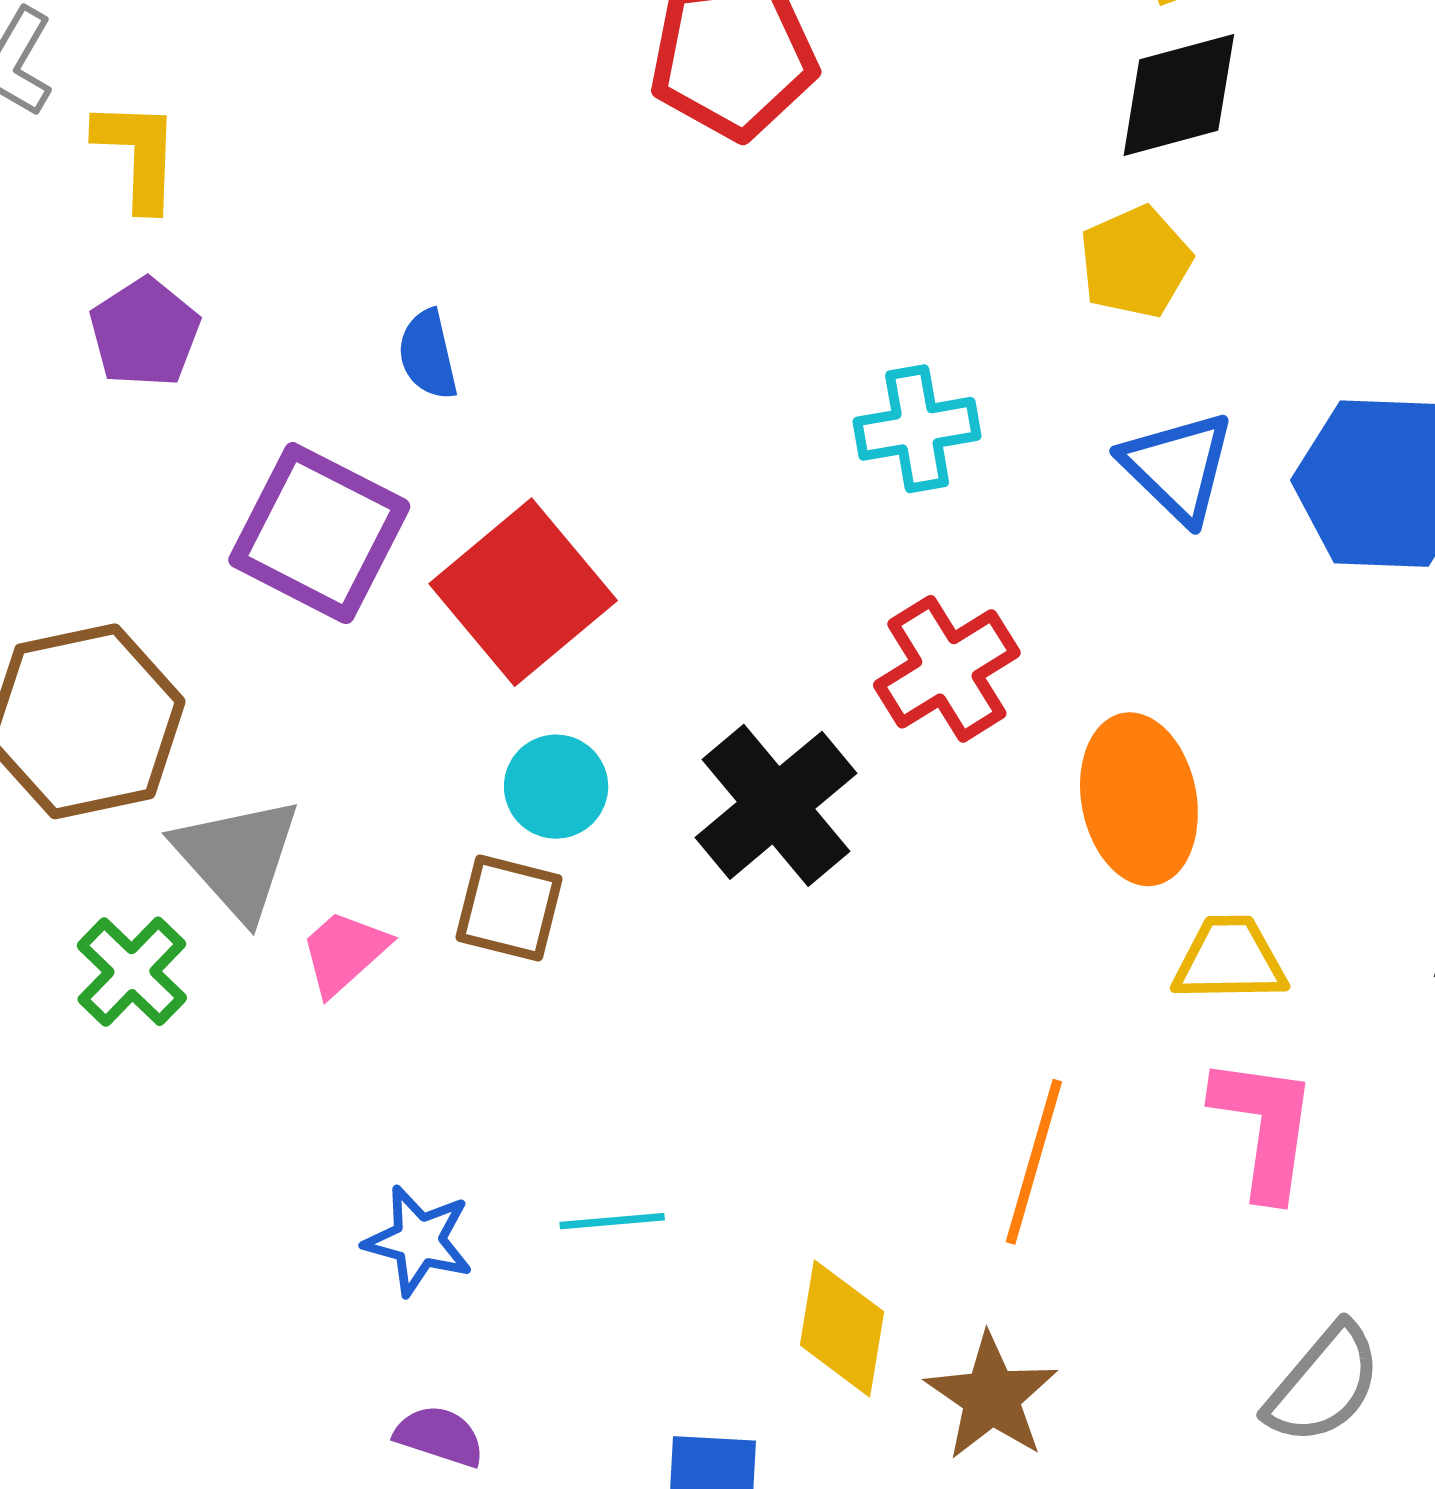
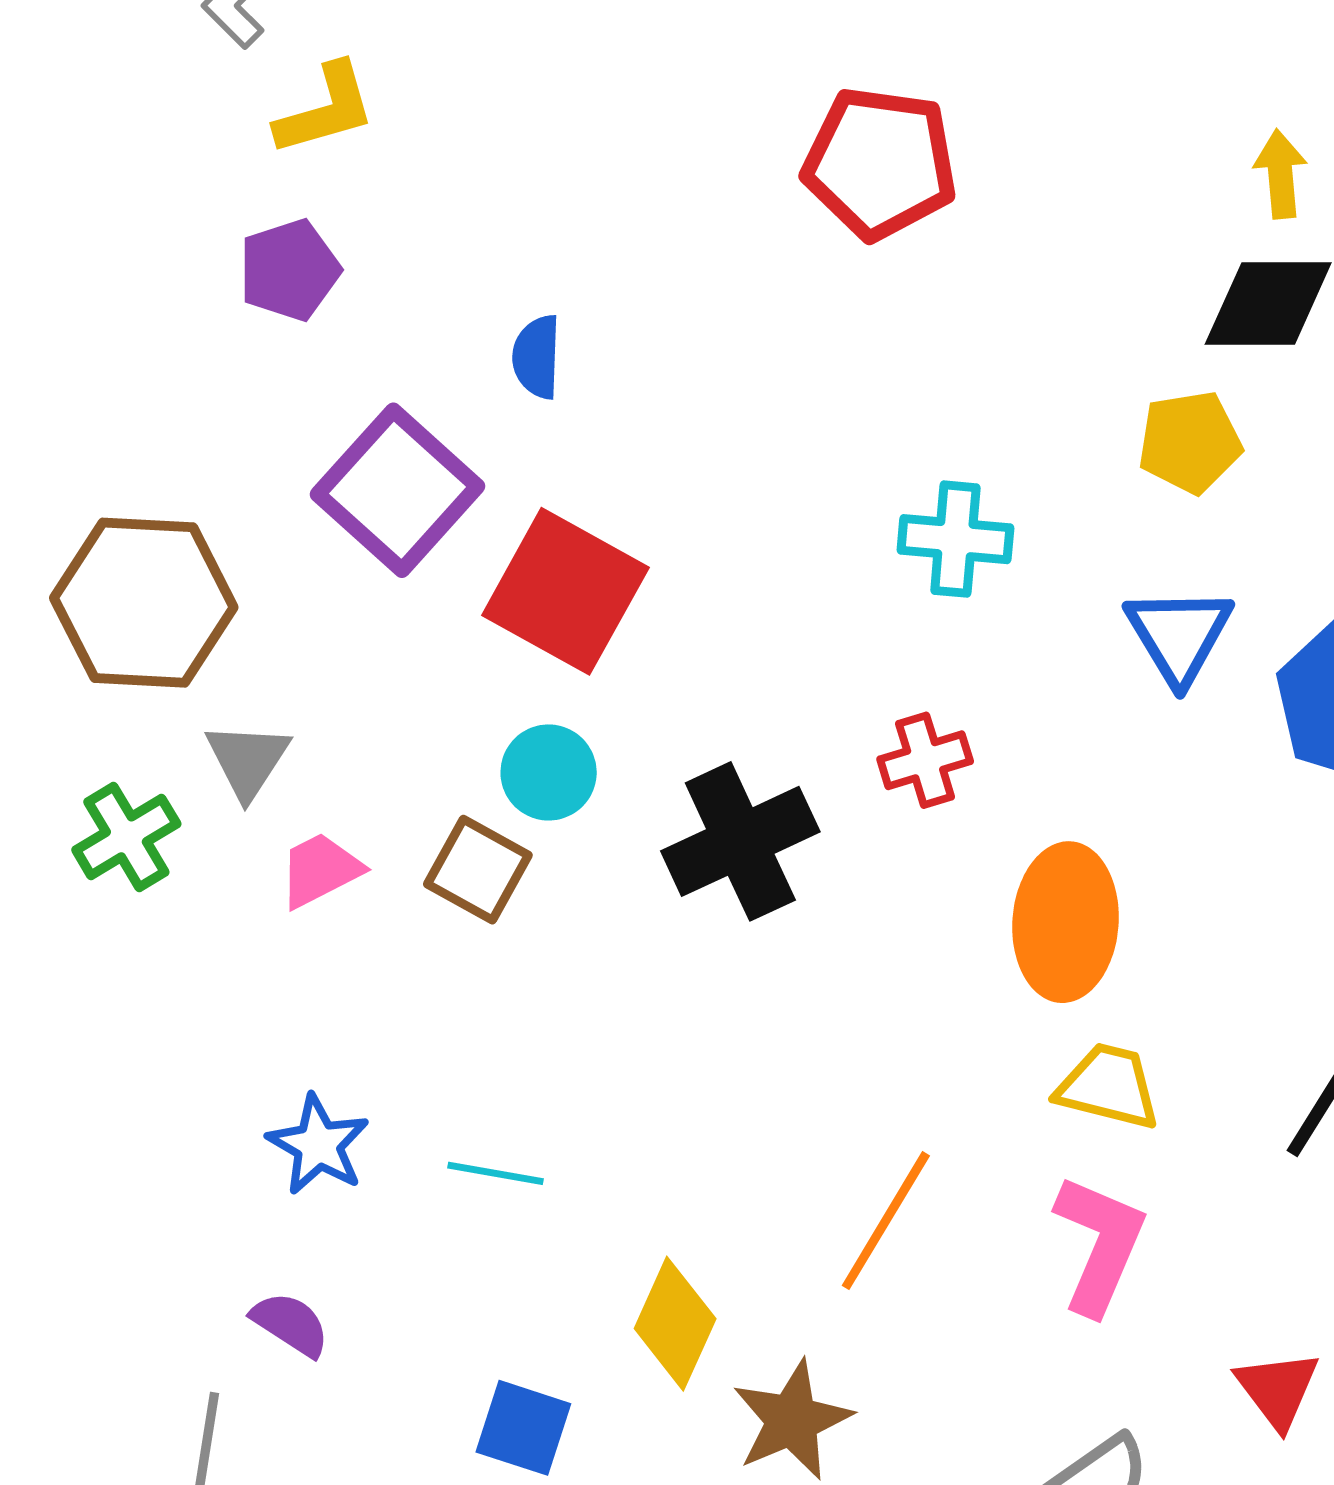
yellow L-shape: (138, 155) -> (326, 110), turned 57
red square: (523, 592) -> (565, 591), turned -36
red cross: (947, 669) -> (925, 760), size x0.7
gray triangle: (237, 858) -> (248, 760), size x0.7

